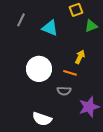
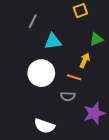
gray line: (21, 20) -> (33, 21), moved
green triangle: (91, 26) -> (96, 39), moved
cyan triangle: (50, 28) -> (53, 41), moved, turned -30

